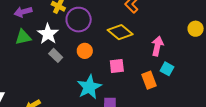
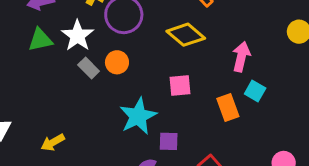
orange circle: (85, 51) -> (117, 62), moved

